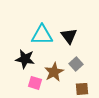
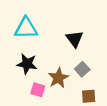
cyan triangle: (42, 35) -> (26, 28), moved

